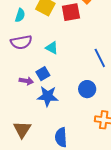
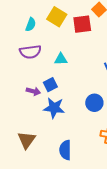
cyan triangle: (52, 48) -> (61, 59), turned -32

